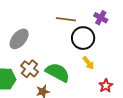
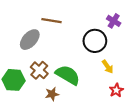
brown line: (66, 19) -> (52, 21), moved
yellow arrow: (88, 63) -> (108, 67), moved

